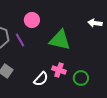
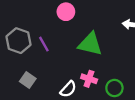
pink circle: (32, 20) -> (66, 12), moved

